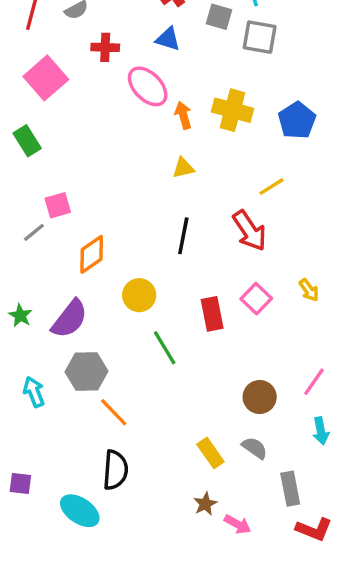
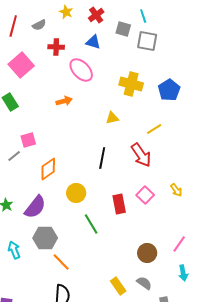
orange arrow: (183, 115) -> (64, 101), moved, turned 91
yellow triangle: (183, 168) -> (112, 118), moved

